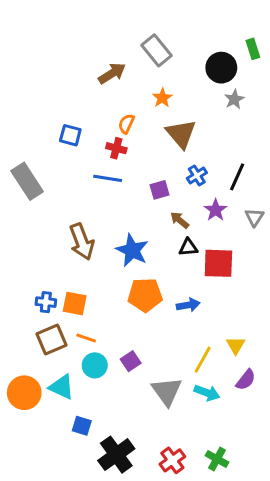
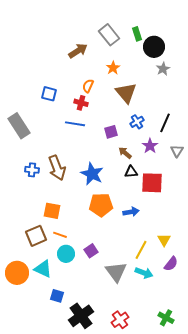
green rectangle: (253, 49) -> (137, 34), moved
blue cross: (46, 302) -> (32, 170), moved
green cross: (217, 459) -> (166, 318), moved

